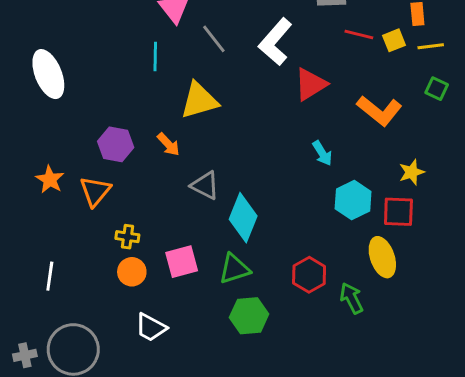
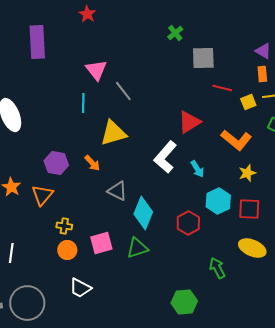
yellow square: (394, 40) -> (248, 102), moved
white L-shape: (275, 42) -> (165, 157), moved
yellow star: (412, 172) -> (247, 173), moved
yellow ellipse: (382, 257) -> (252, 248), moved, turned -48
red hexagon: (309, 275) -> (188, 223), moved
green hexagon: (249, 316) -> (184, 302), moved

